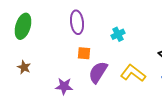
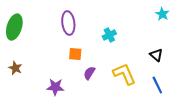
purple semicircle: (98, 72) -> (89, 73), size x0.6
yellow L-shape: (133, 73) -> (124, 74), turned 30

